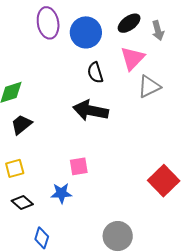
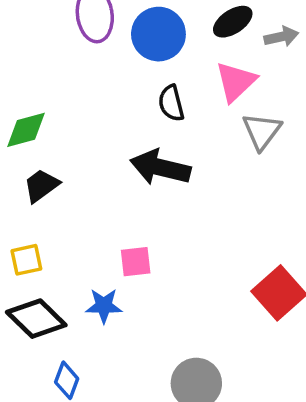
gray arrow: (158, 31) -> (281, 37), turned -90
gray triangle: (149, 86) -> (262, 131), turned -30
black diamond: (22, 203) -> (36, 319), size x1.6

